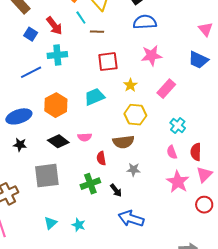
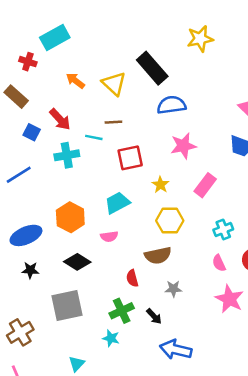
cyan line: (81, 18) -> (94, 137), moved, turned -40
blue line: (31, 72) -> (19, 175), moved
cyan cross: (178, 126) -> (223, 230), turned 35
pink semicircle: (85, 137) -> (109, 236), moved
cyan star: (79, 225) -> (111, 338), moved

